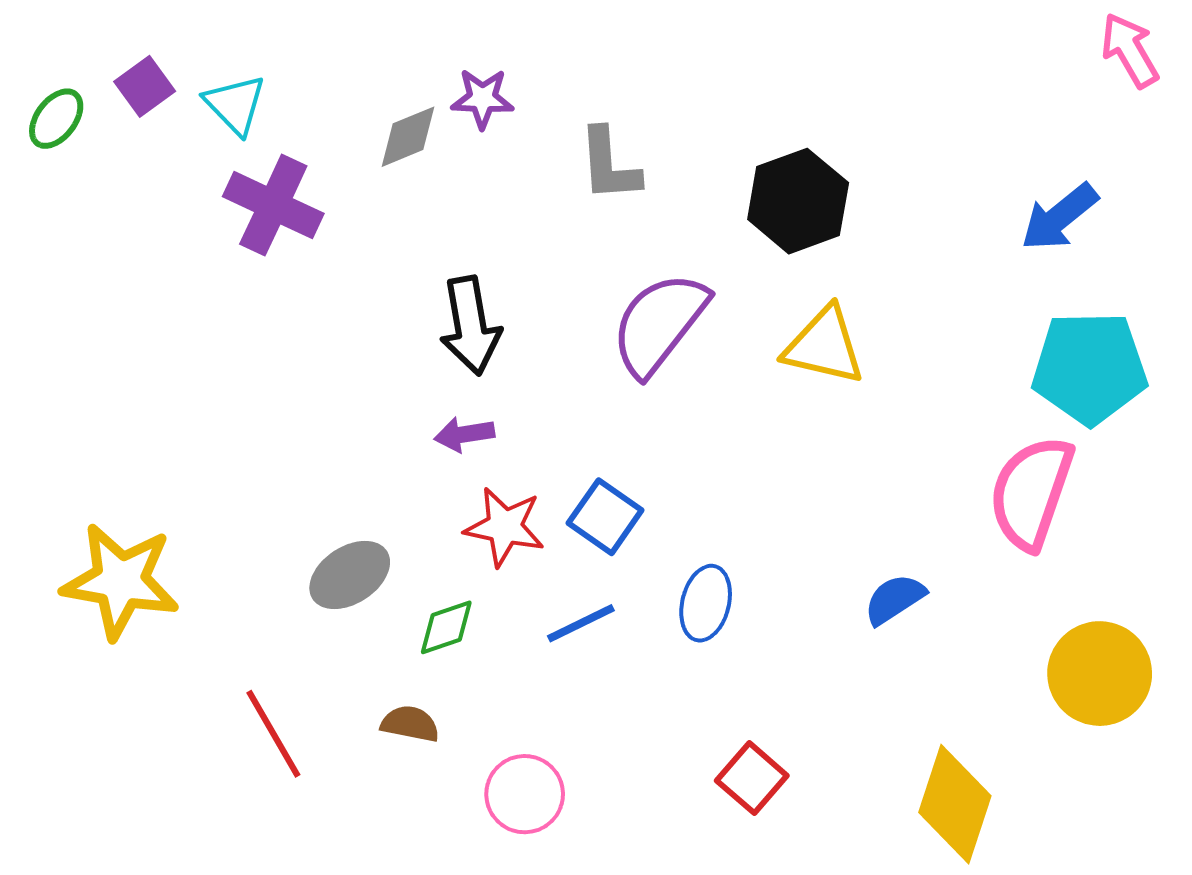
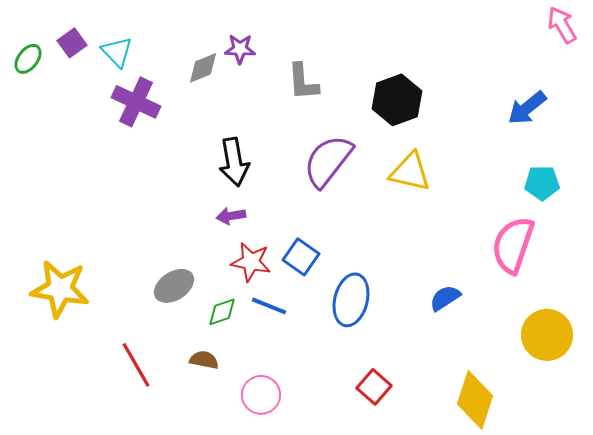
cyan pentagon: (1090, 368) -> (542, 183), size x0.6
blue ellipse: (706, 603) -> (351, 300), size x1.4
blue line: (581, 623) -> (269, 306), moved, turned 48

